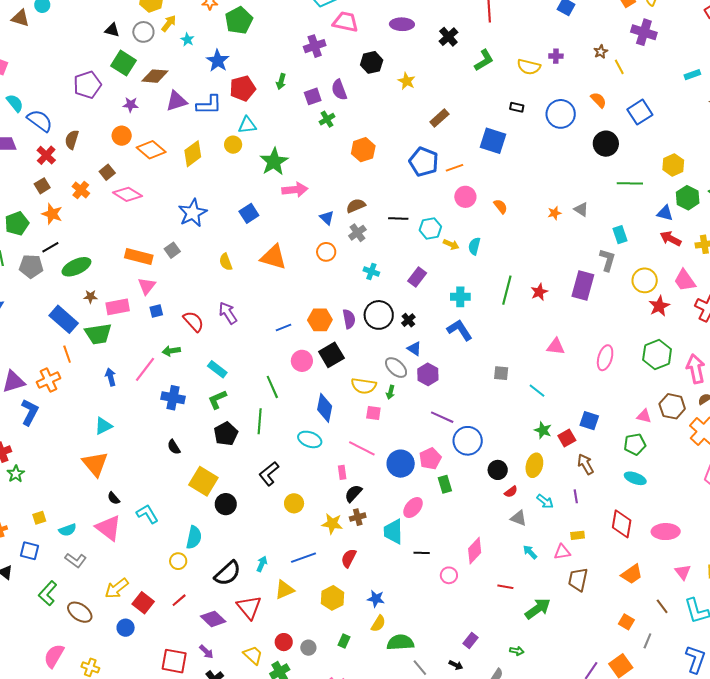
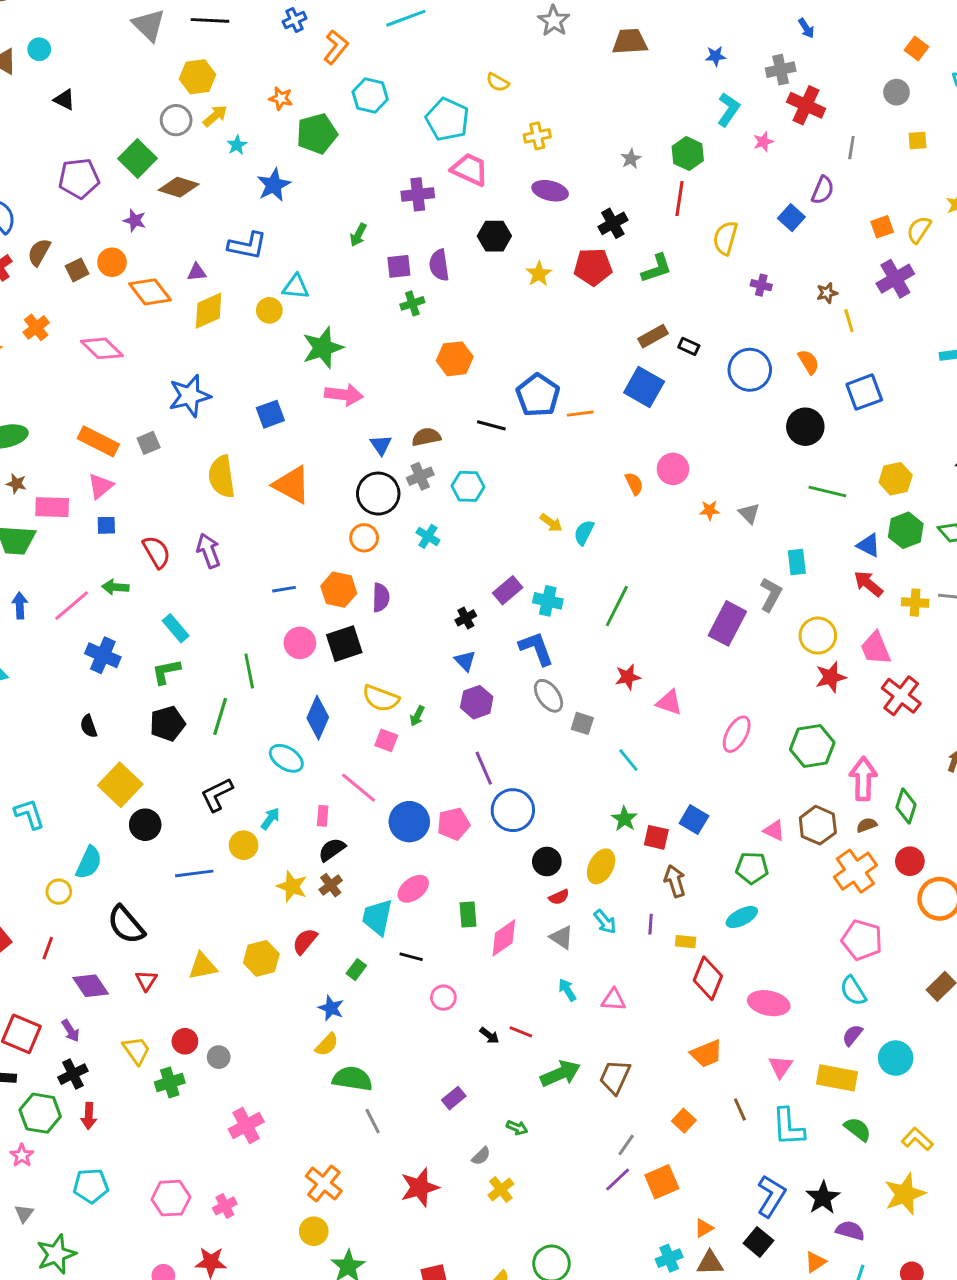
black triangle: (112, 30) -> (64, 100), moved
purple cross: (644, 32) -> (895, 279), turned 30
yellow semicircle: (529, 67) -> (725, 238), moved, turned 80
red pentagon: (243, 88) -> (593, 267), moved
purple triangle: (176, 101) -> (197, 272), moved, size x0.6
brown rectangle: (439, 118) -> (653, 336), moved
brown square: (107, 172) -> (77, 270), moved
pink circle: (465, 197) -> (673, 469), moved
black line: (398, 219) -> (491, 425), moved
cyan hexagon: (430, 228) -> (468, 486), moved
orange circle: (326, 252) -> (364, 538), moved
yellow semicircle: (226, 262) -> (222, 477), size x1.6
purple rectangle: (417, 277) -> (508, 590), moved
red star: (539, 292) -> (628, 677), moved
black circle: (379, 315) -> (378, 494), moved
gray ellipse: (396, 368) -> (549, 696), moved
purple line: (442, 417) -> (484, 768), turned 30
red square: (567, 438) -> (656, 837), turned 30
cyan ellipse: (635, 478) -> (742, 917), turned -60
green rectangle: (445, 484) -> (468, 914), moved
brown cross: (358, 517) -> (331, 885), turned -35
yellow rectangle: (578, 535) -> (686, 942), moved
pink diamond: (475, 551) -> (504, 938), moved
blue line: (303, 558) -> (194, 873), moved
cyan arrow: (262, 564) -> (270, 819), moved
black semicircle: (228, 573) -> (126, 925), turned 80
brown trapezoid: (578, 580) -> (615, 1077), moved
yellow hexagon: (333, 598) -> (261, 958), moved
red line: (179, 600) -> (48, 948), turned -42
red triangle: (249, 607) -> (146, 980), size x0.6
green rectangle: (344, 641) -> (356, 970), moved
gray line: (647, 641) -> (626, 1145), moved
black arrow: (456, 665) -> (489, 1036), moved

